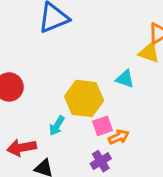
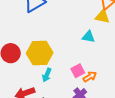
yellow hexagon: (84, 98) -> (40, 53), moved

